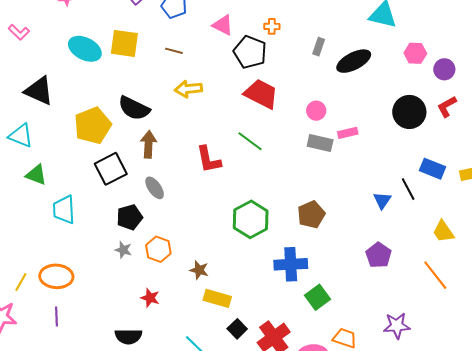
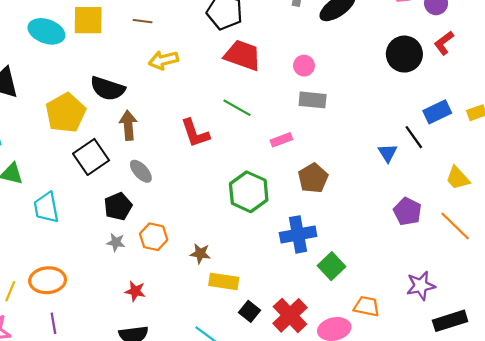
pink rectangle: (348, 133) -> (281, 140), moved
blue rectangle: (433, 169) -> (437, 112), turned -40
purple pentagon: (379, 255) -> (407, 211), moved
red star: (150, 298) -> (135, 291), moved

